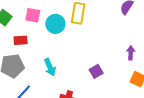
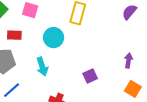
cyan circle: (55, 24) -> (54, 38), moved

